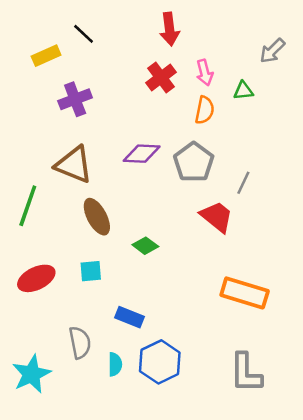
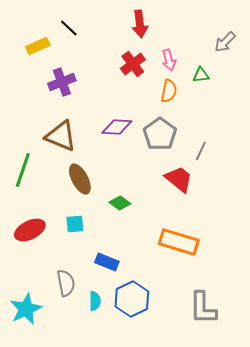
orange rectangle: (245, 293) -> (179, 242), moved

